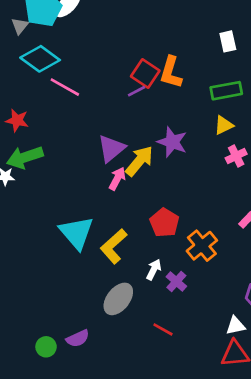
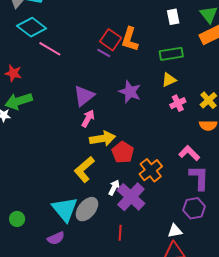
purple line: (137, 91) -> (104, 53), turned 56
yellow arrow: (139, 161) -> (102, 139), moved, turned 40
cyan triangle: (76, 233) -> (65, 209), moved
purple cross: (176, 281) -> (131, 197), size x1.8
red line: (163, 329) -> (120, 233), turned 63
green circle: (46, 347) -> (17, 219), moved

